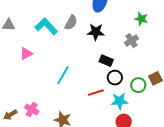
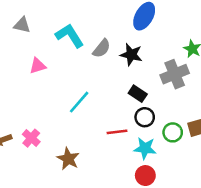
gray semicircle: (71, 23) -> (102, 48), moved
gray cross: (131, 41) -> (175, 74), size x1.5

